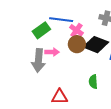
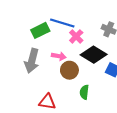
brown circle: (77, 44) -> (69, 70), moved
pink arrow: (52, 52) -> (59, 56), moved

